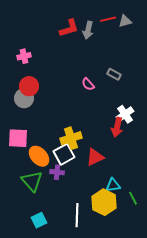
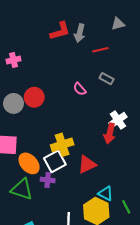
red line: (108, 19) -> (100, 50), moved
red circle: (29, 86) -> (34, 97), moved
green triangle: (32, 181) -> (22, 189), turned -30
cyan triangle: (113, 185) -> (106, 193), turned 35

